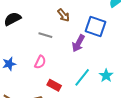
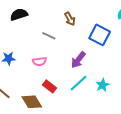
purple arrow: (78, 43) -> (78, 60), moved
pink semicircle: (40, 62) -> (39, 62), turned 48

